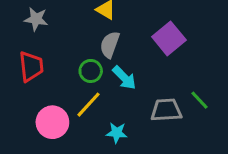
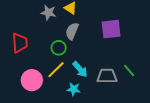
gray star: (36, 19) -> (48, 13), moved
purple square: (169, 38) -> (111, 29), turned 30
cyan arrow: (124, 78) -> (80, 69), moved

